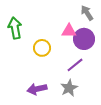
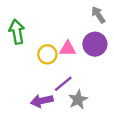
pink triangle: (69, 31) -> (68, 49), moved
purple line: (75, 65) -> (63, 84), moved

